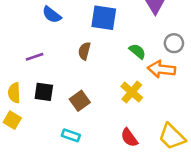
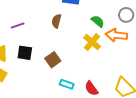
yellow cross: (132, 92) -> (92, 42), moved
cyan rectangle: (71, 135) -> (67, 84), moved

